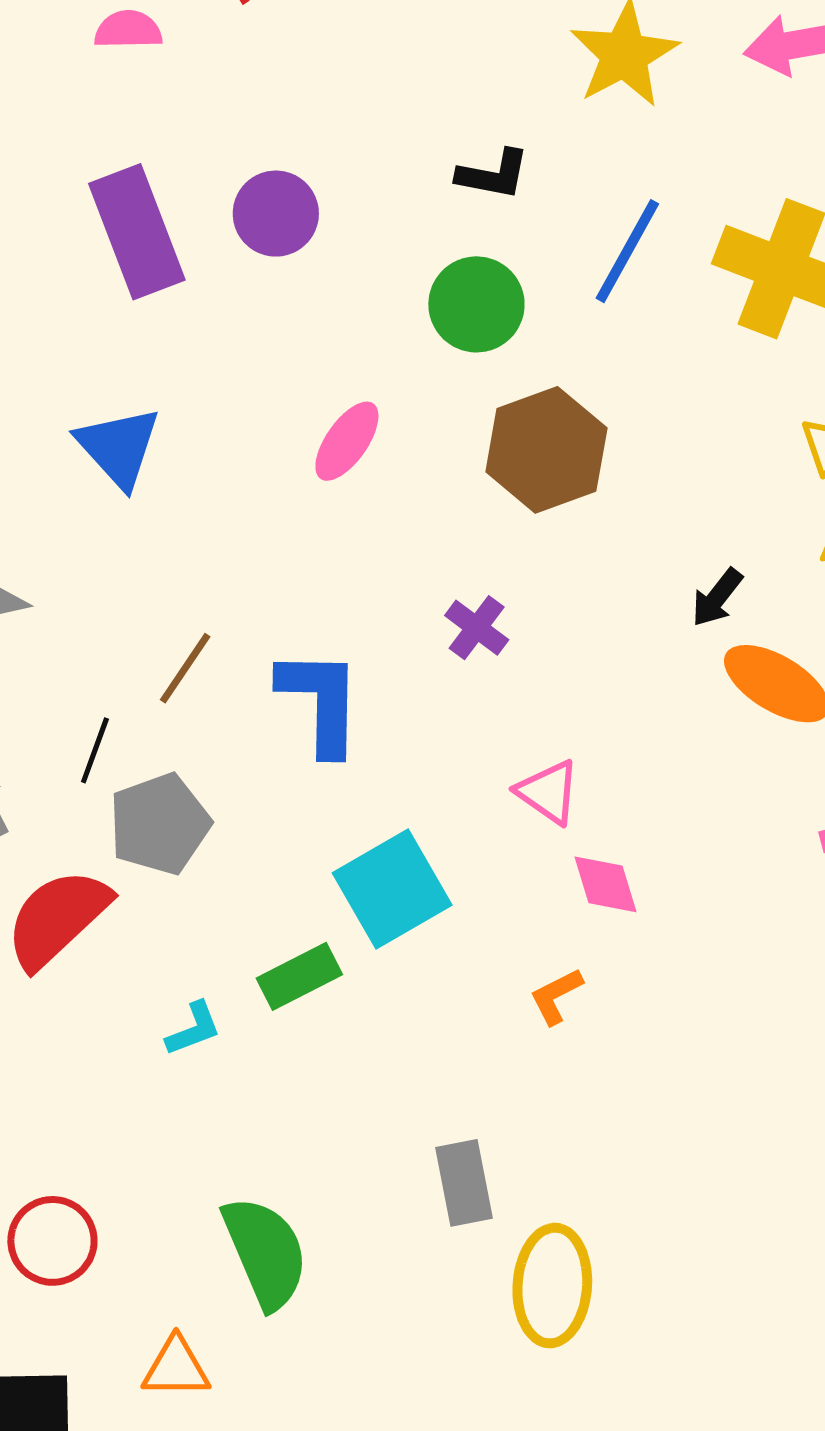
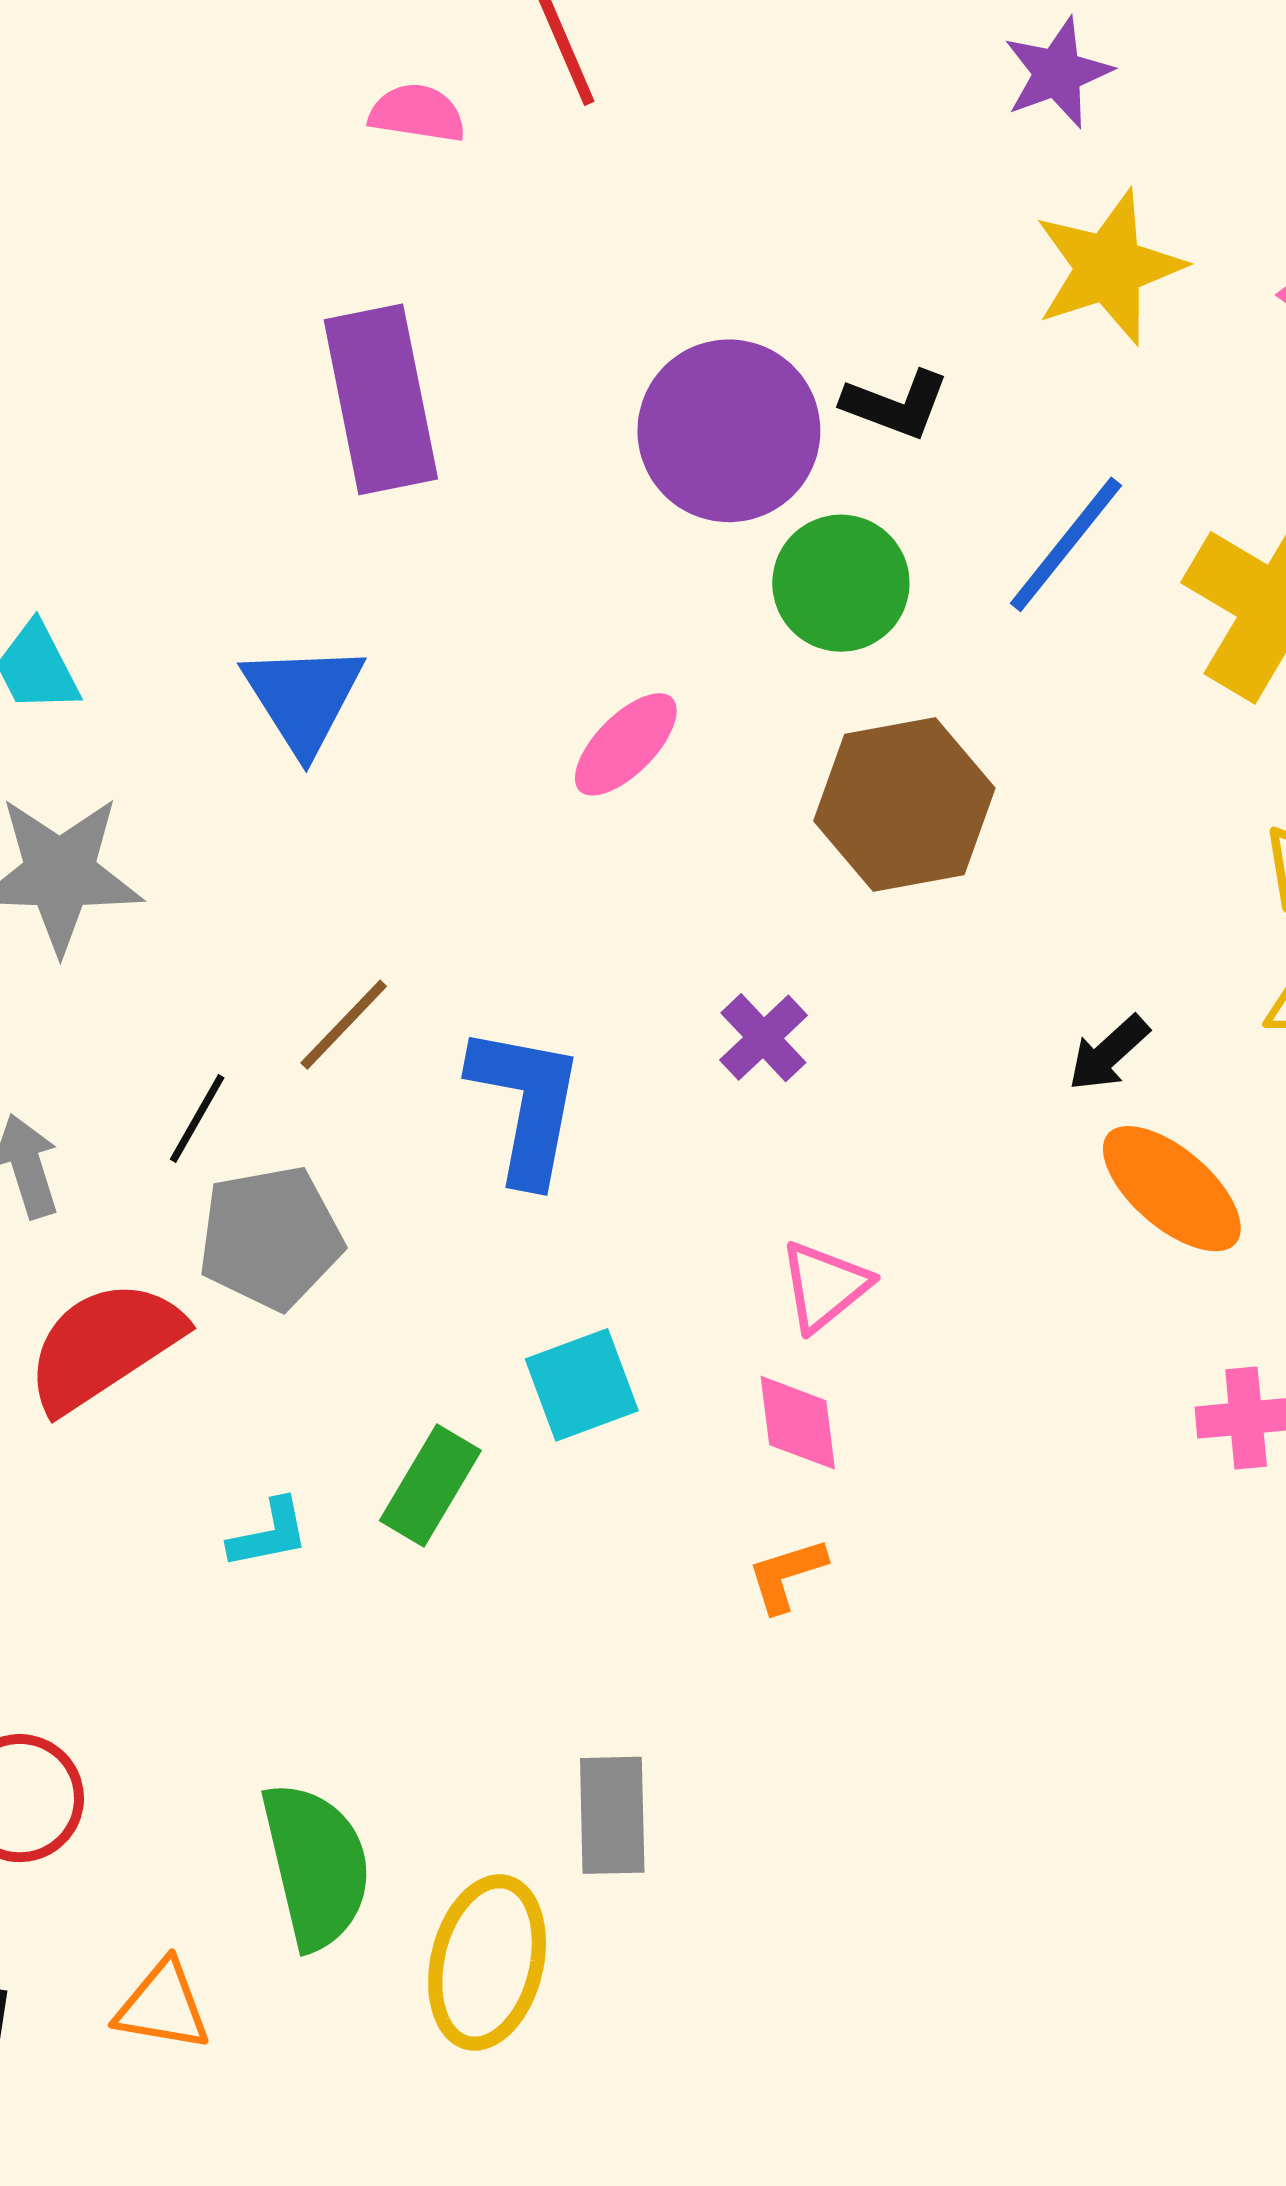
purple circle: (276, 214) -> (729, 431), moved, size x1.5
pink triangle: (548, 792) -> (825, 1286), turned 36
pink diamond: (606, 884) -> (798, 1423), moved
cyan square: (392, 889) -> (582, 1385), size x0.7
green rectangle: (299, 976) -> (430, 1485), turned -42
yellow ellipse: (552, 1286) -> (487, 1962), moved

